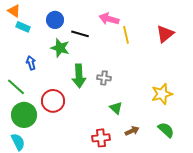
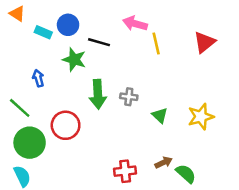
cyan rectangle: (23, 27) -> (43, 32), moved
green triangle: (116, 108) -> (160, 115), moved
green semicircle: (166, 130) -> (186, 174), moved

